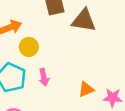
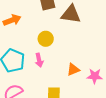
yellow circle: (29, 47) -> (46, 39), moved

